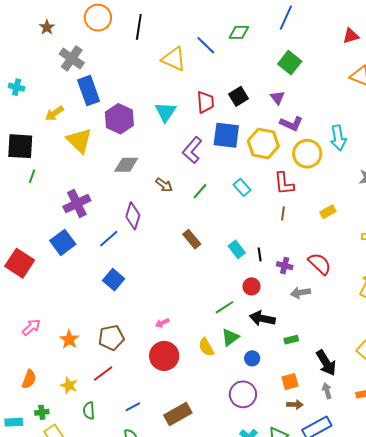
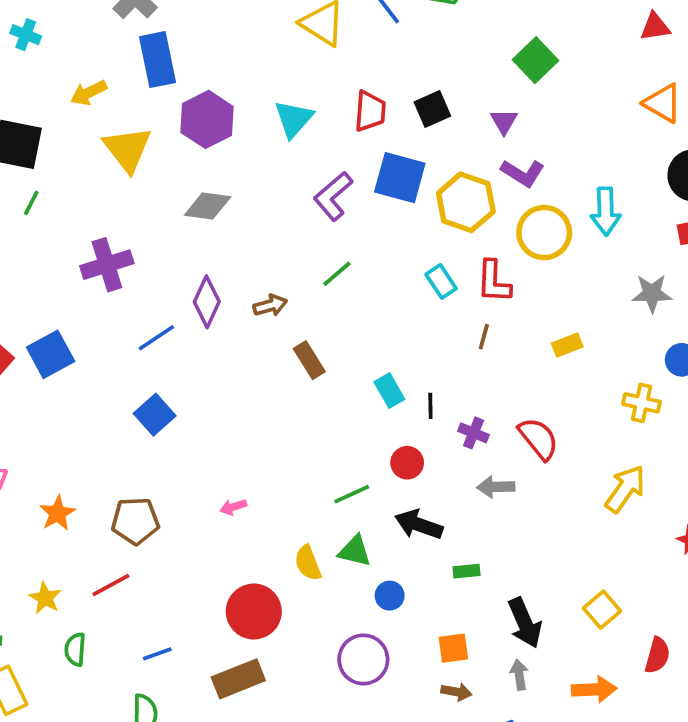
brown arrow: (164, 185) -> (270, 305), moved, turned -60
cyan rectangle: (242, 187) -> (441, 281), moved
blue square: (63, 242) -> (51, 354), moved
green triangle: (230, 337) -> (355, 551), turned 42
red circle: (164, 356) -> (254, 611), moved

